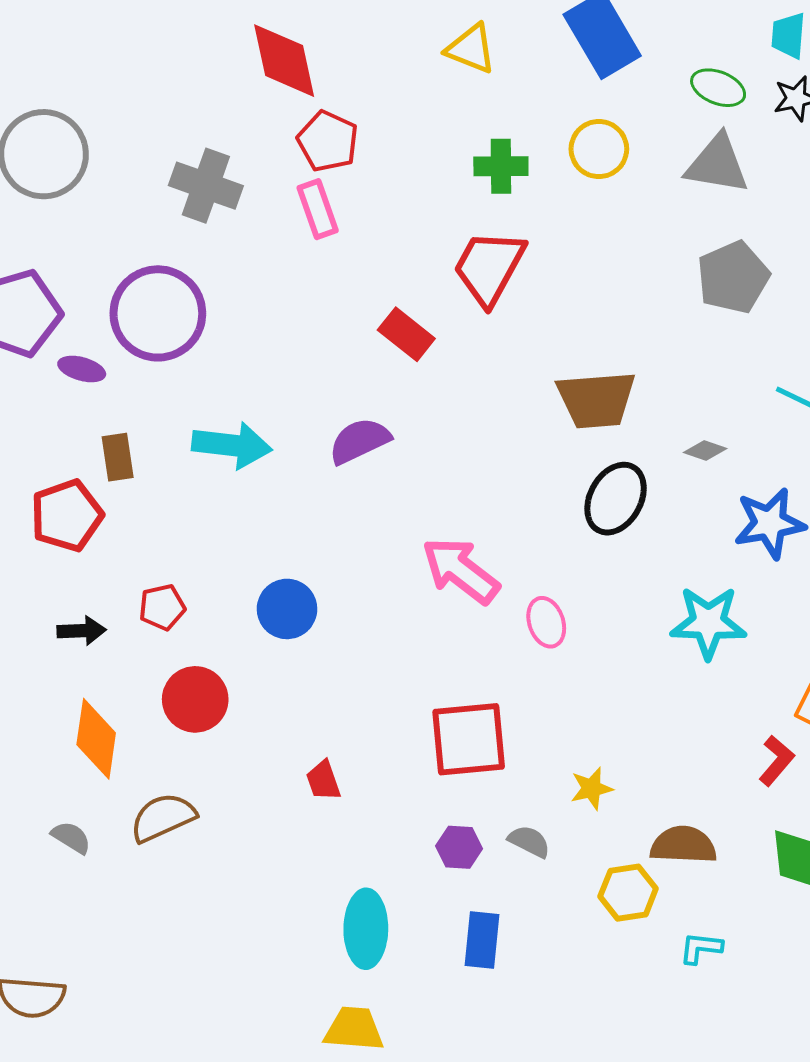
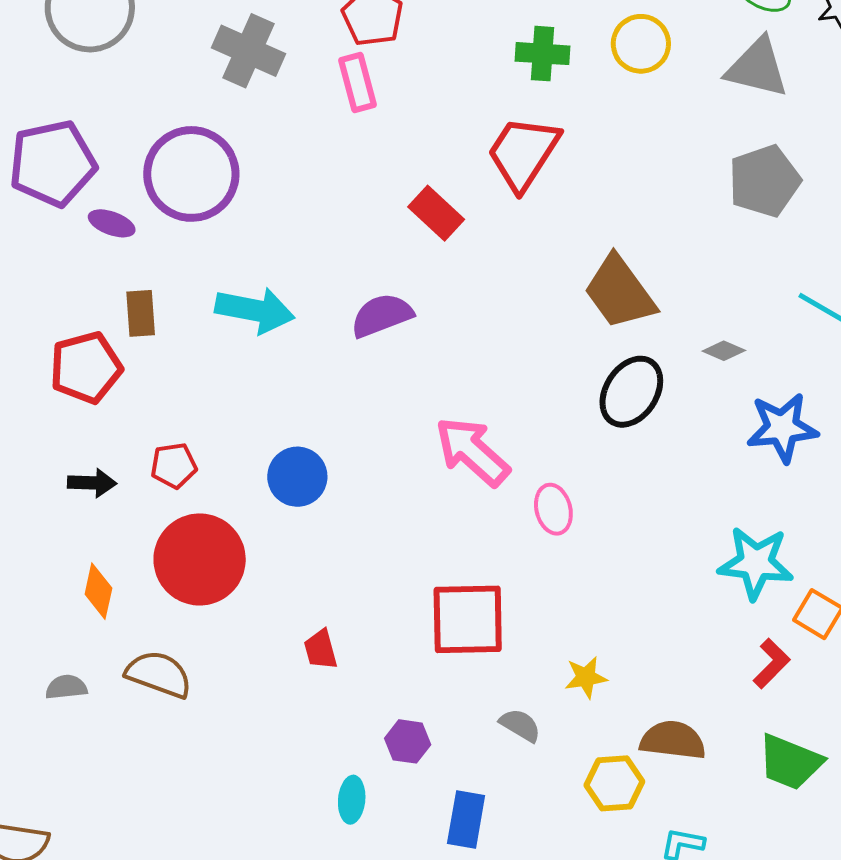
brown trapezoid: (596, 400) -> (620, 292), turned 54
cyan star: (708, 623) -> (756, 563), moved
red circle: (195, 699) -> (200, 559), size x1.4
orange diamond: (96, 739) -> (98, 591), size x0.7
brown semicircle: (163, 817) -> (159, 674), turned 40
gray semicircle: (71, 837) -> (66, 687), turned -42
purple hexagon: (459, 847) -> (408, 741), moved
cyan ellipse: (366, 929) -> (352, 800), size x0.6

